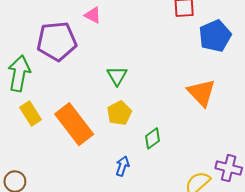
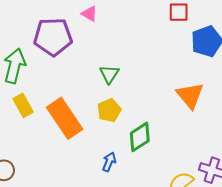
green diamond: (152, 138) -> (140, 137), size x1.4

